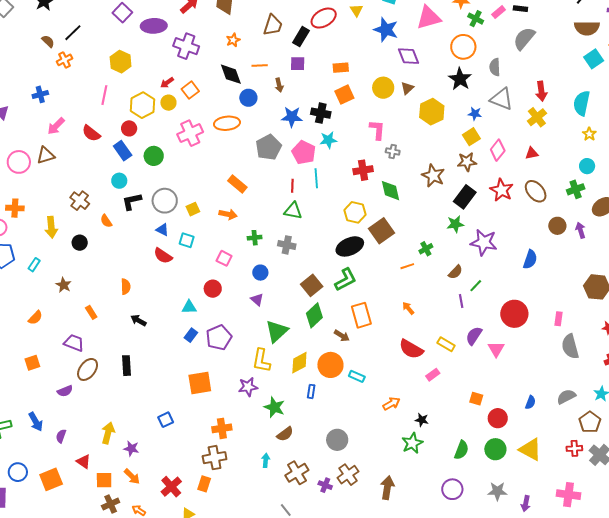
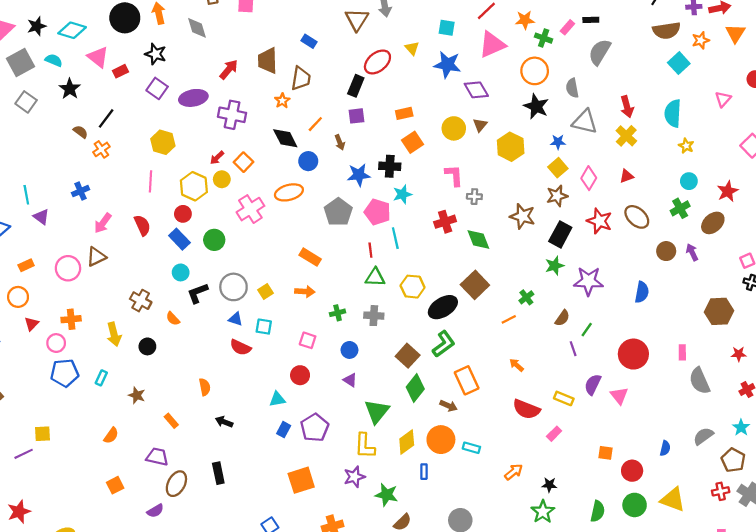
brown trapezoid: (273, 25) -> (301, 78), moved
orange line: (260, 65) -> (315, 124), turned -35
red semicircle: (91, 133) -> (142, 225), turned -144
yellow hexagon: (355, 212) -> (413, 287), moved

